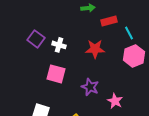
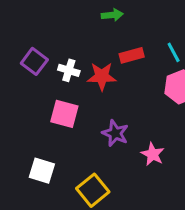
red rectangle: (109, 21) -> (132, 55), moved
red star: (95, 49) -> (102, 76), moved

